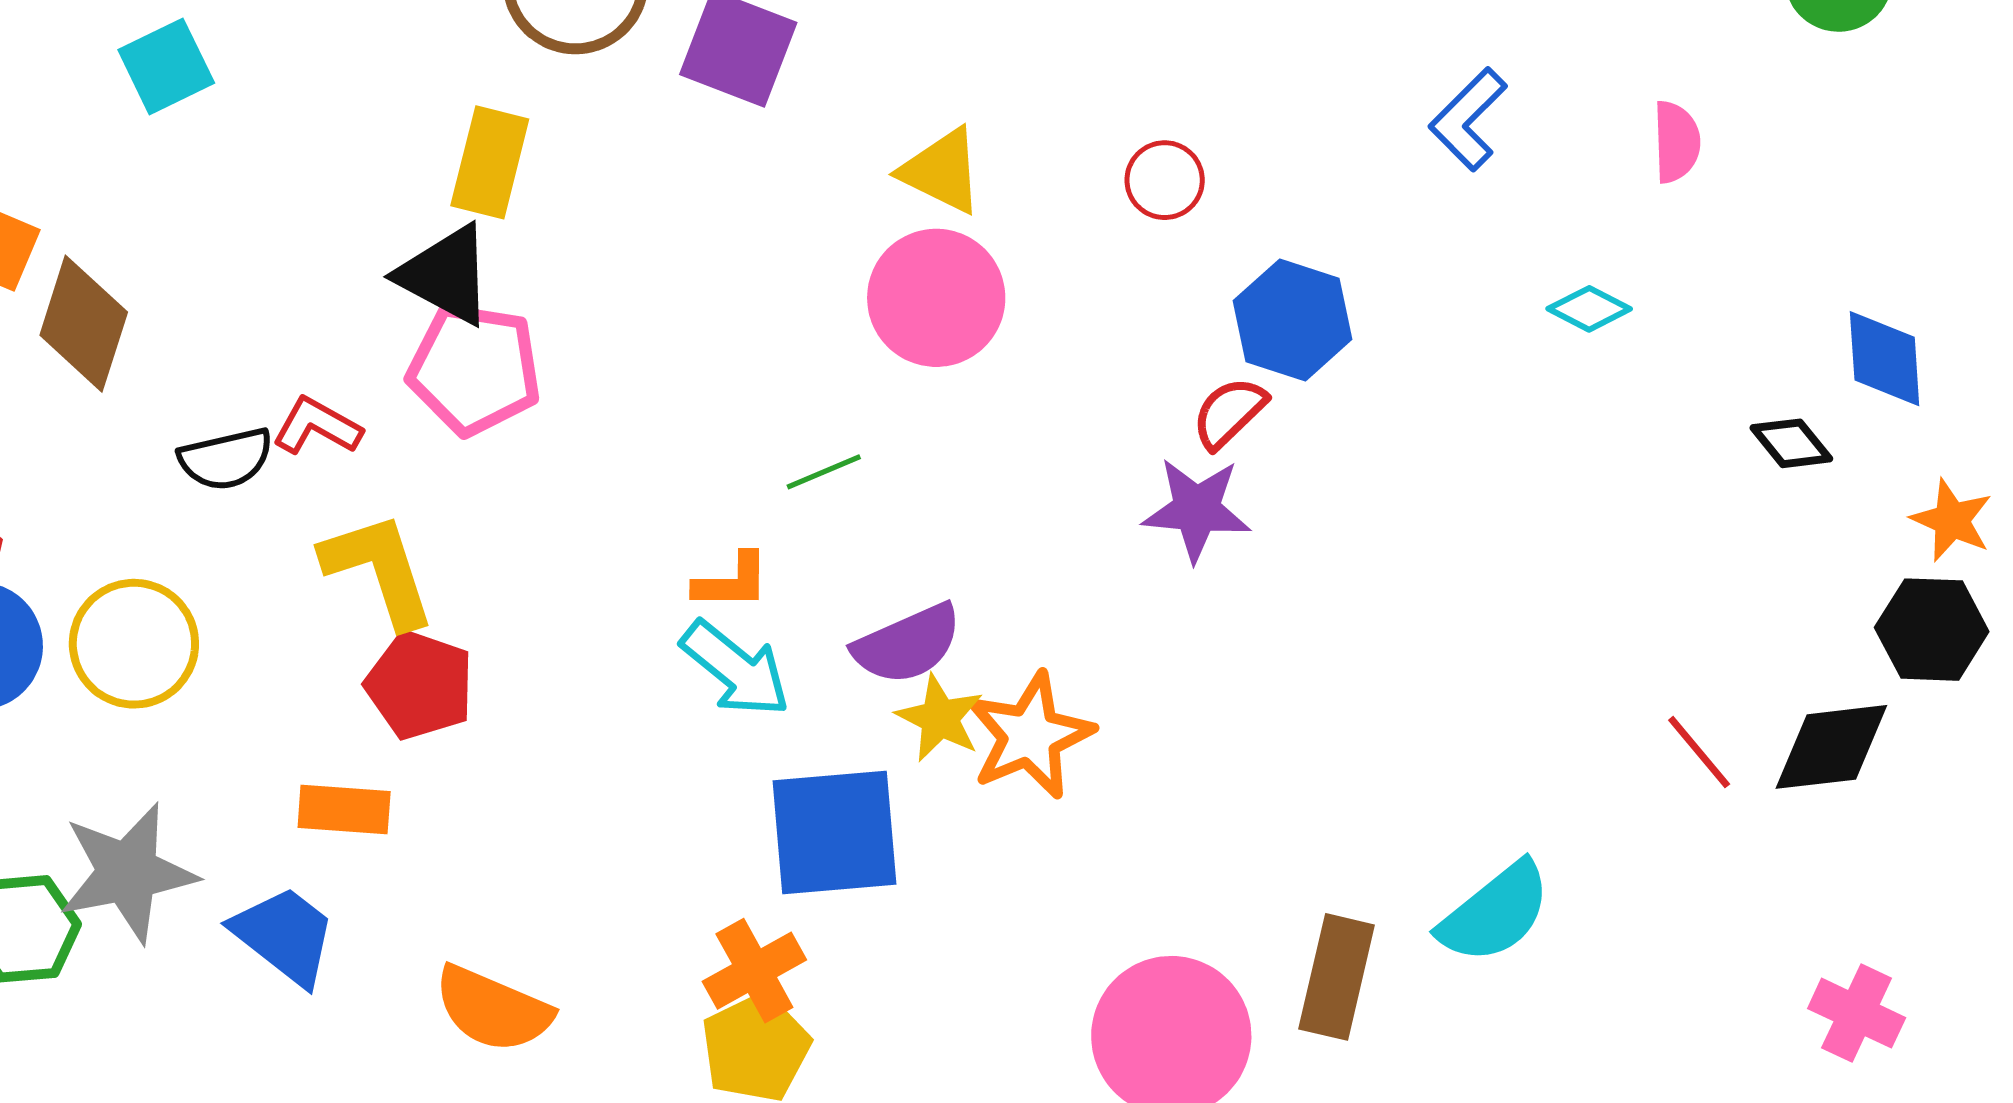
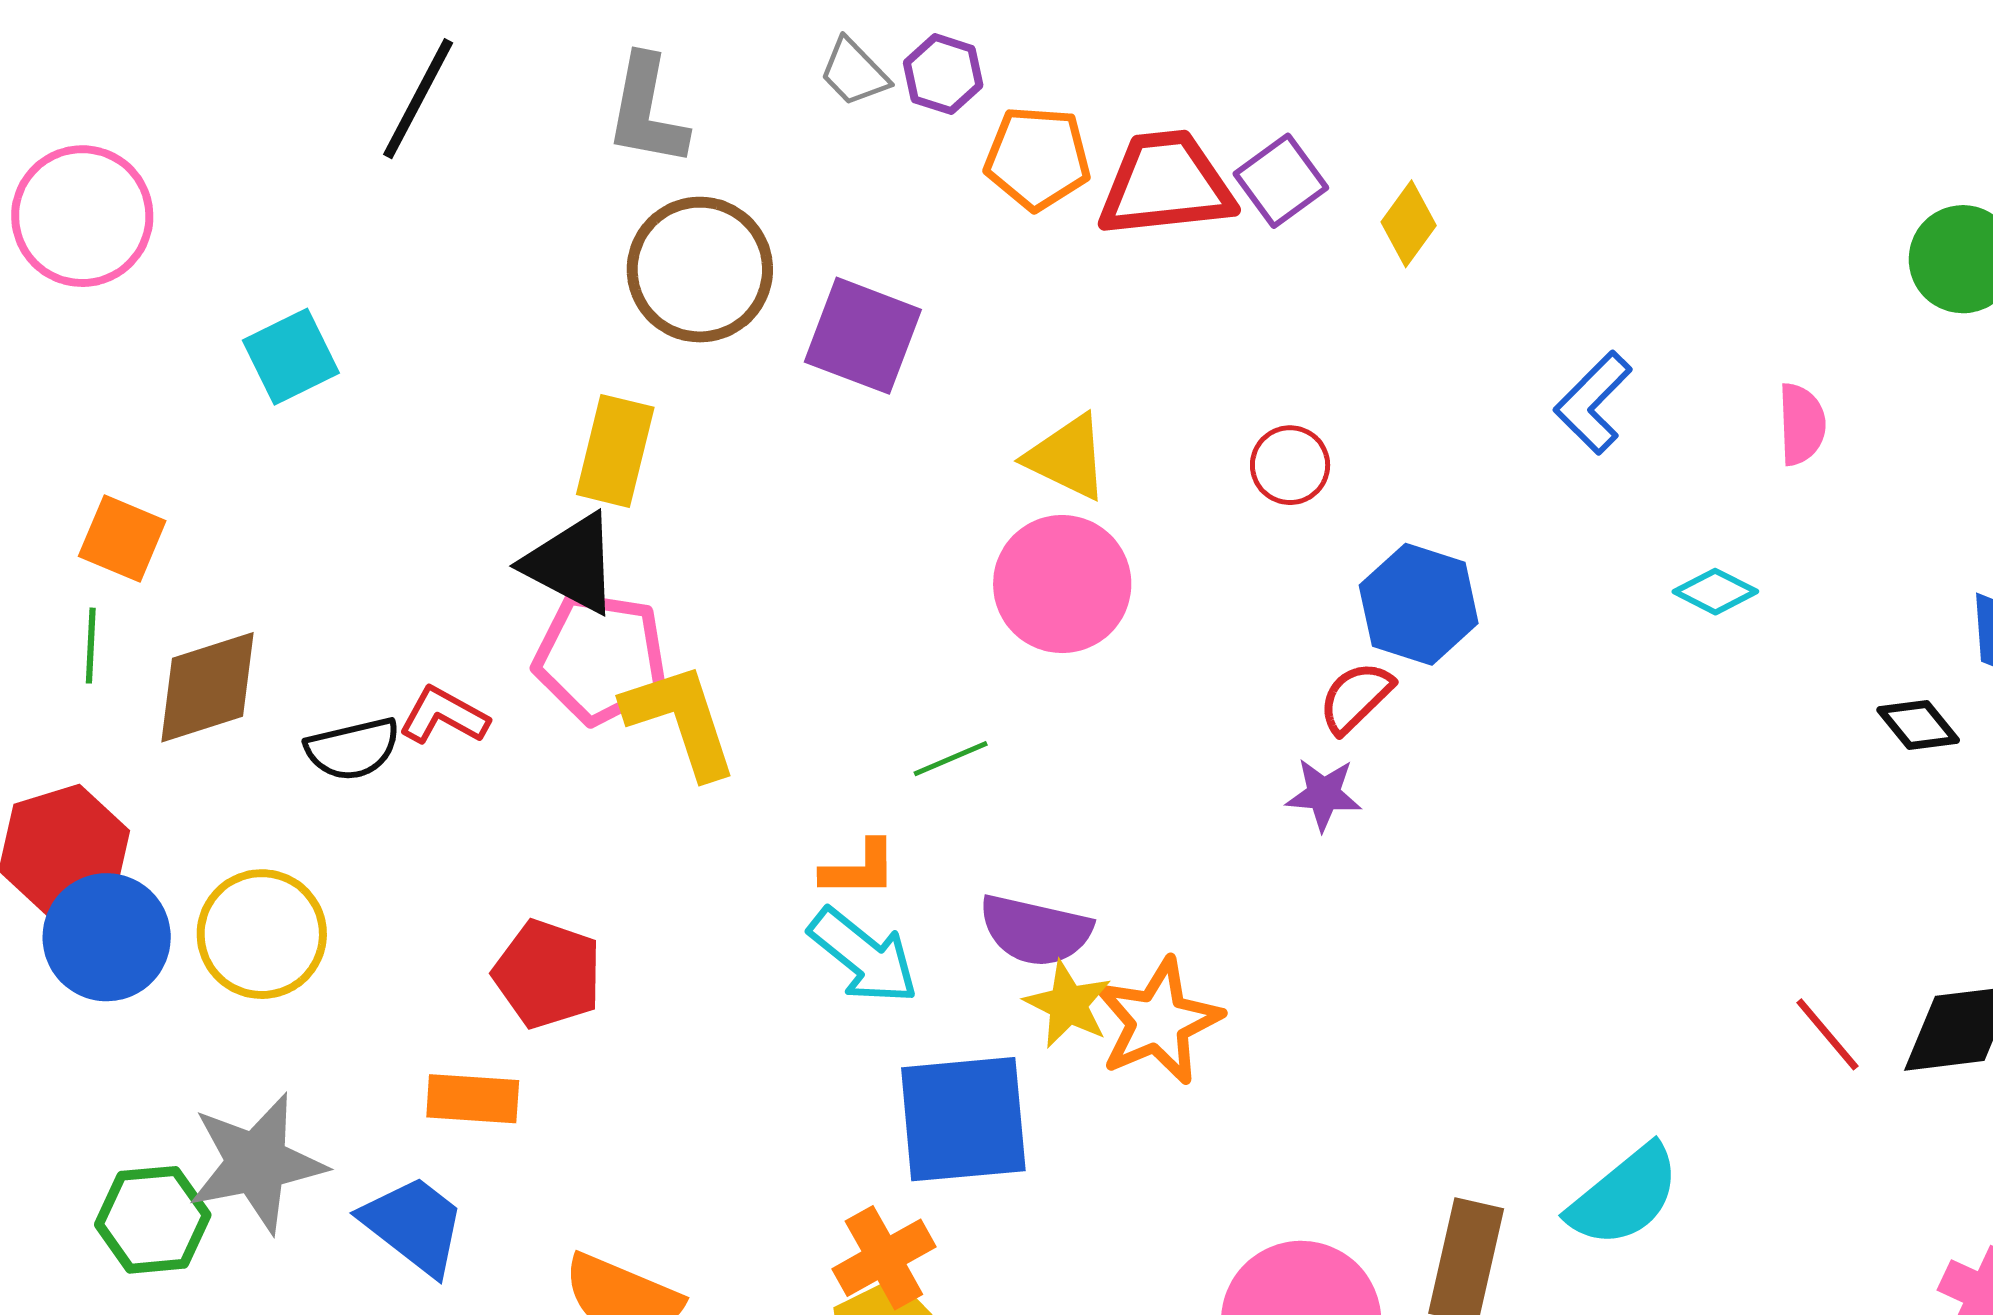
brown diamond: (84, 324) -> (208, 687), moved, turned 55
purple star: (1197, 510) -> (1324, 794), size x0.7
yellow L-shape: (379, 570) -> (681, 720), moved
purple semicircle: (907, 644) -> (1035, 930), turned 37

